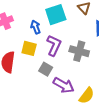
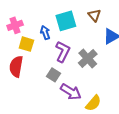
yellow square: (29, 48) -> (26, 44), moved
gray cross: (79, 51) -> (88, 58), turned 30

